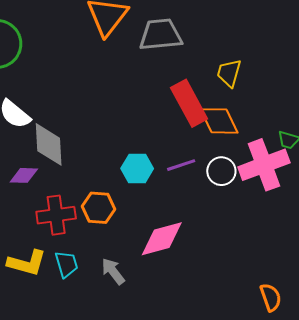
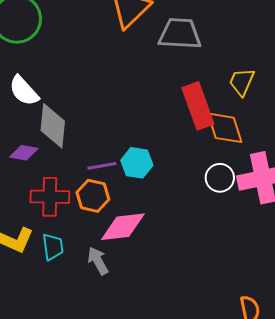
purple line: (181, 165) -> (102, 166), moved
pink diamond: (162, 239) -> (123, 227), moved

